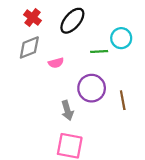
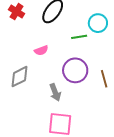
gray diamond: (29, 47) -> (20, 77), moved

